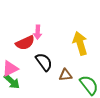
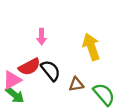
red semicircle: (25, 43) -> (29, 67), moved

